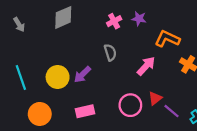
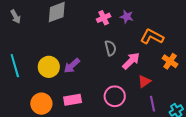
gray semicircle: (110, 52) -> (110, 48), moved
red triangle: (155, 98) -> (144, 81), moved
purple line: (172, 111) -> (152, 104), turned 35
orange circle: (40, 114) -> (41, 104), moved

